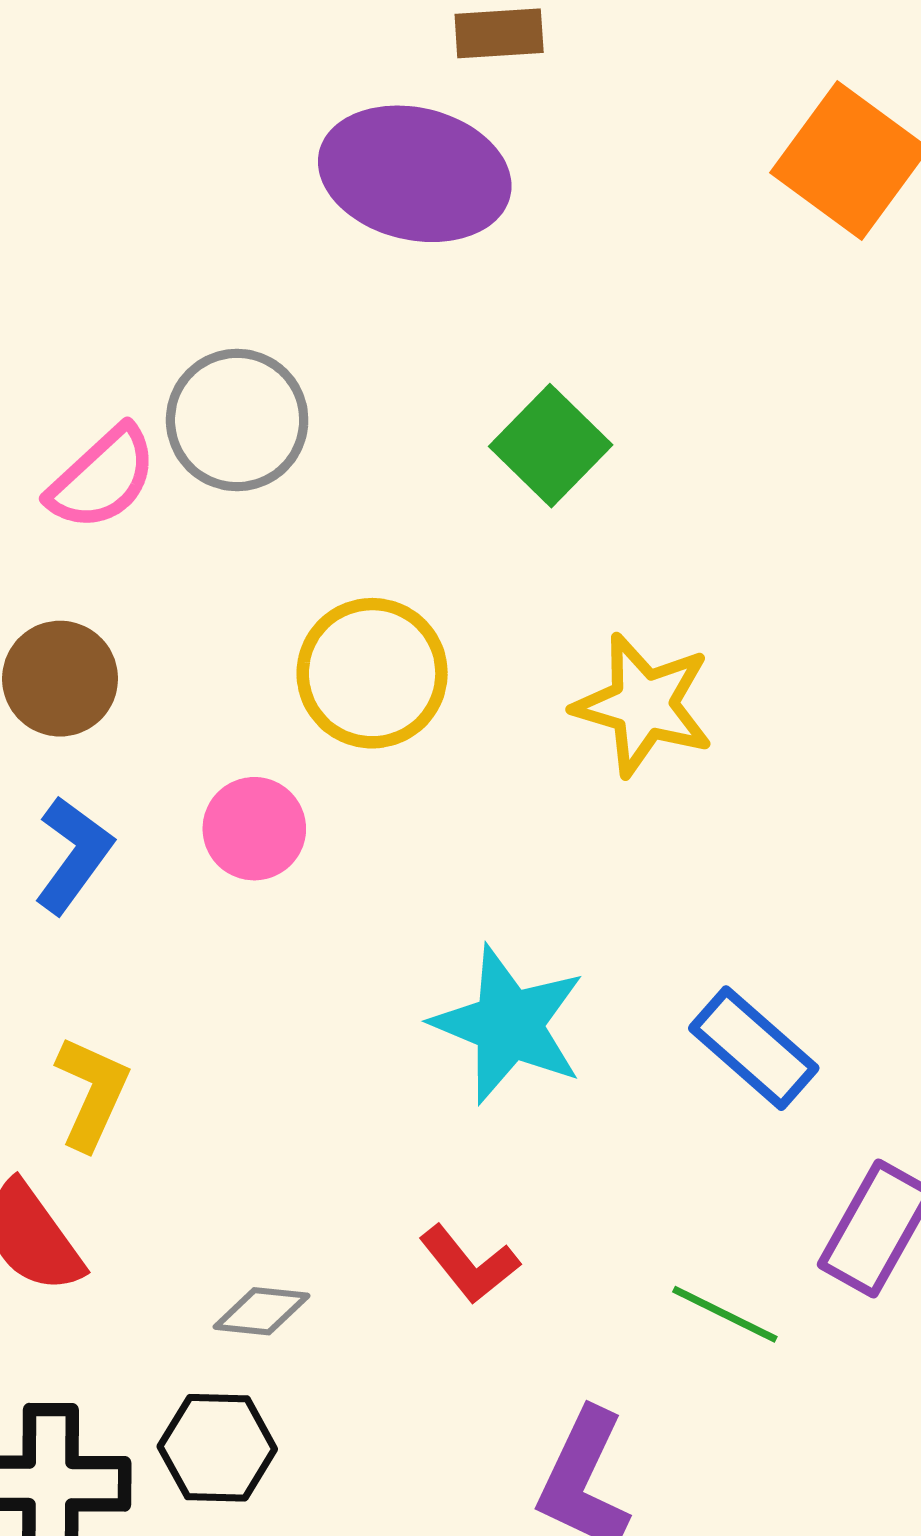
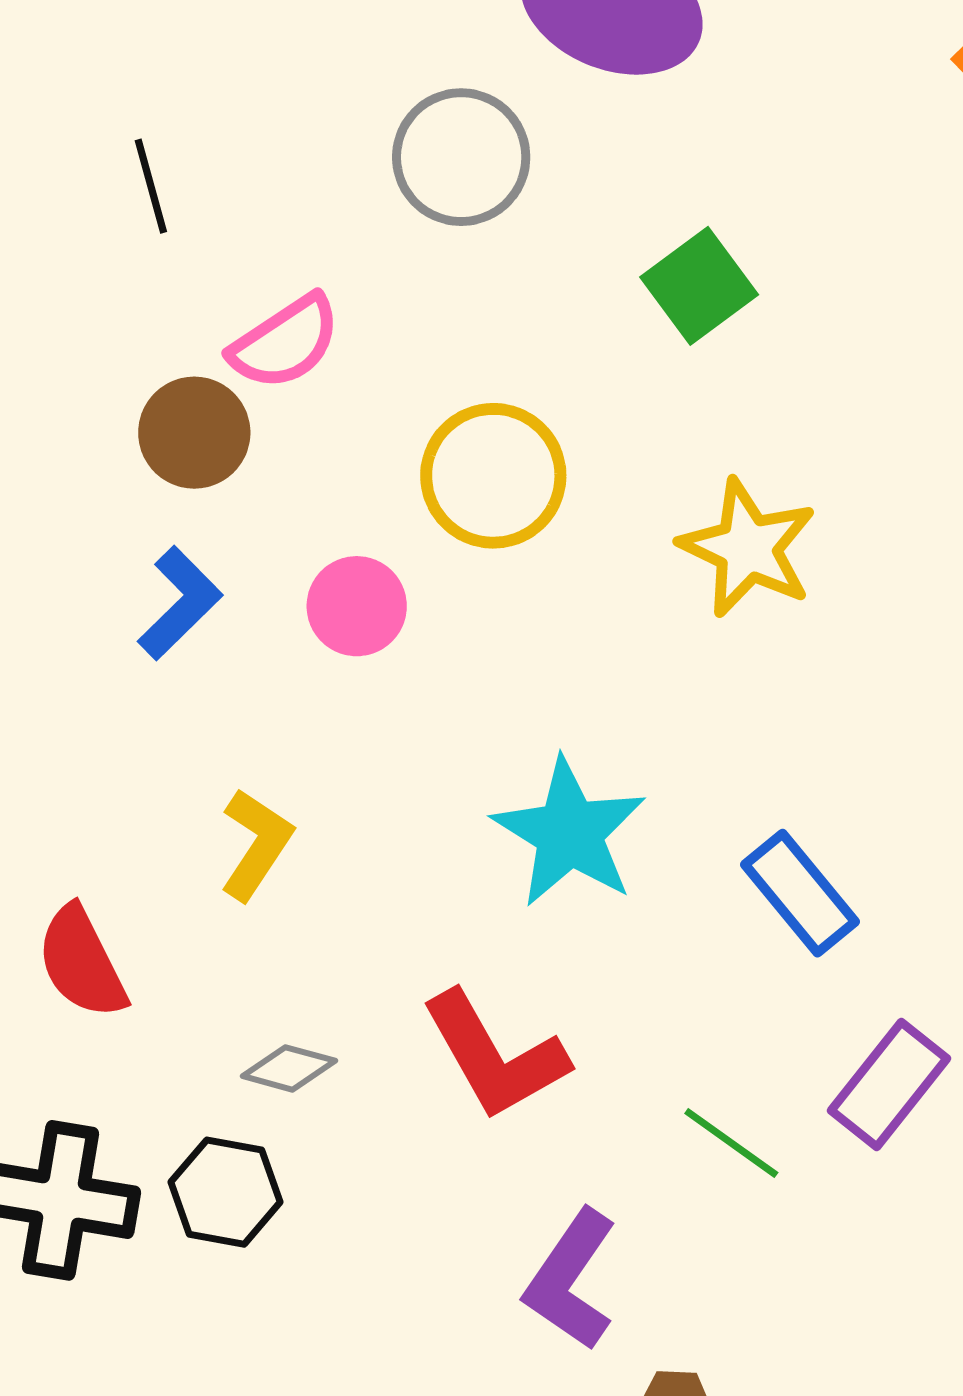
gray circle: (237, 420) -> (461, 157), moved
pink semicircle: (102, 478) -> (285, 342), moved
yellow L-shape: (92, 1093) -> (256, 844), moved
red L-shape: (469, 1264) -> (495, 1056), size x1.6

